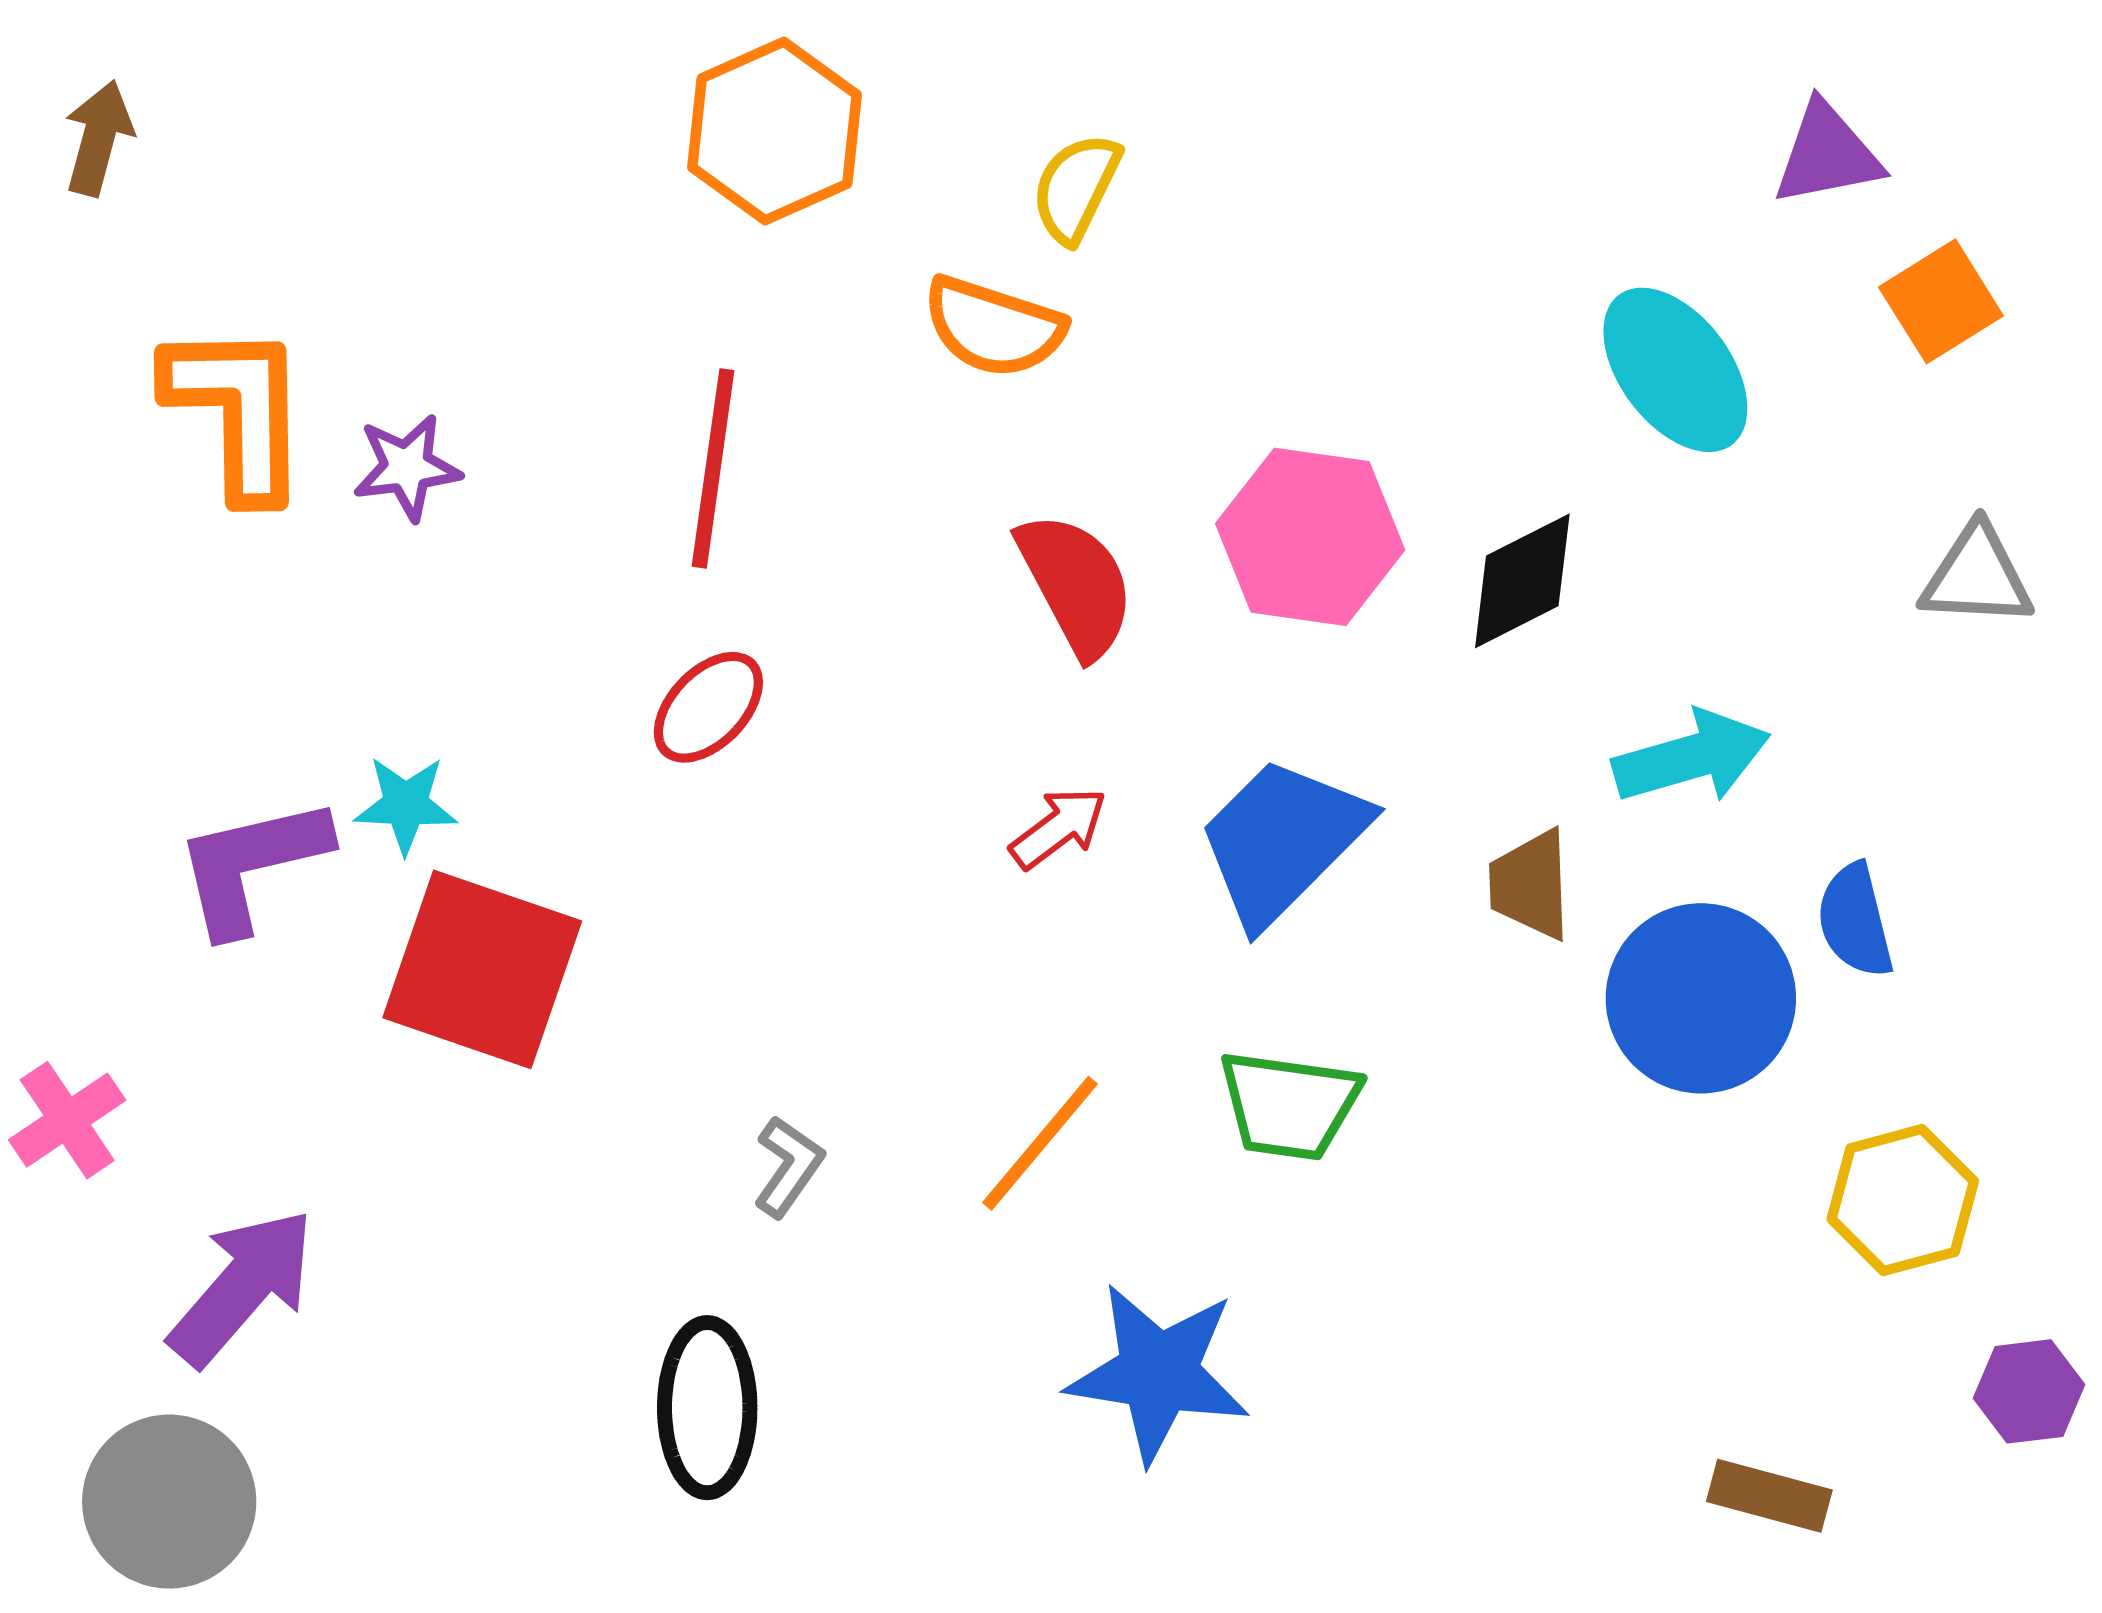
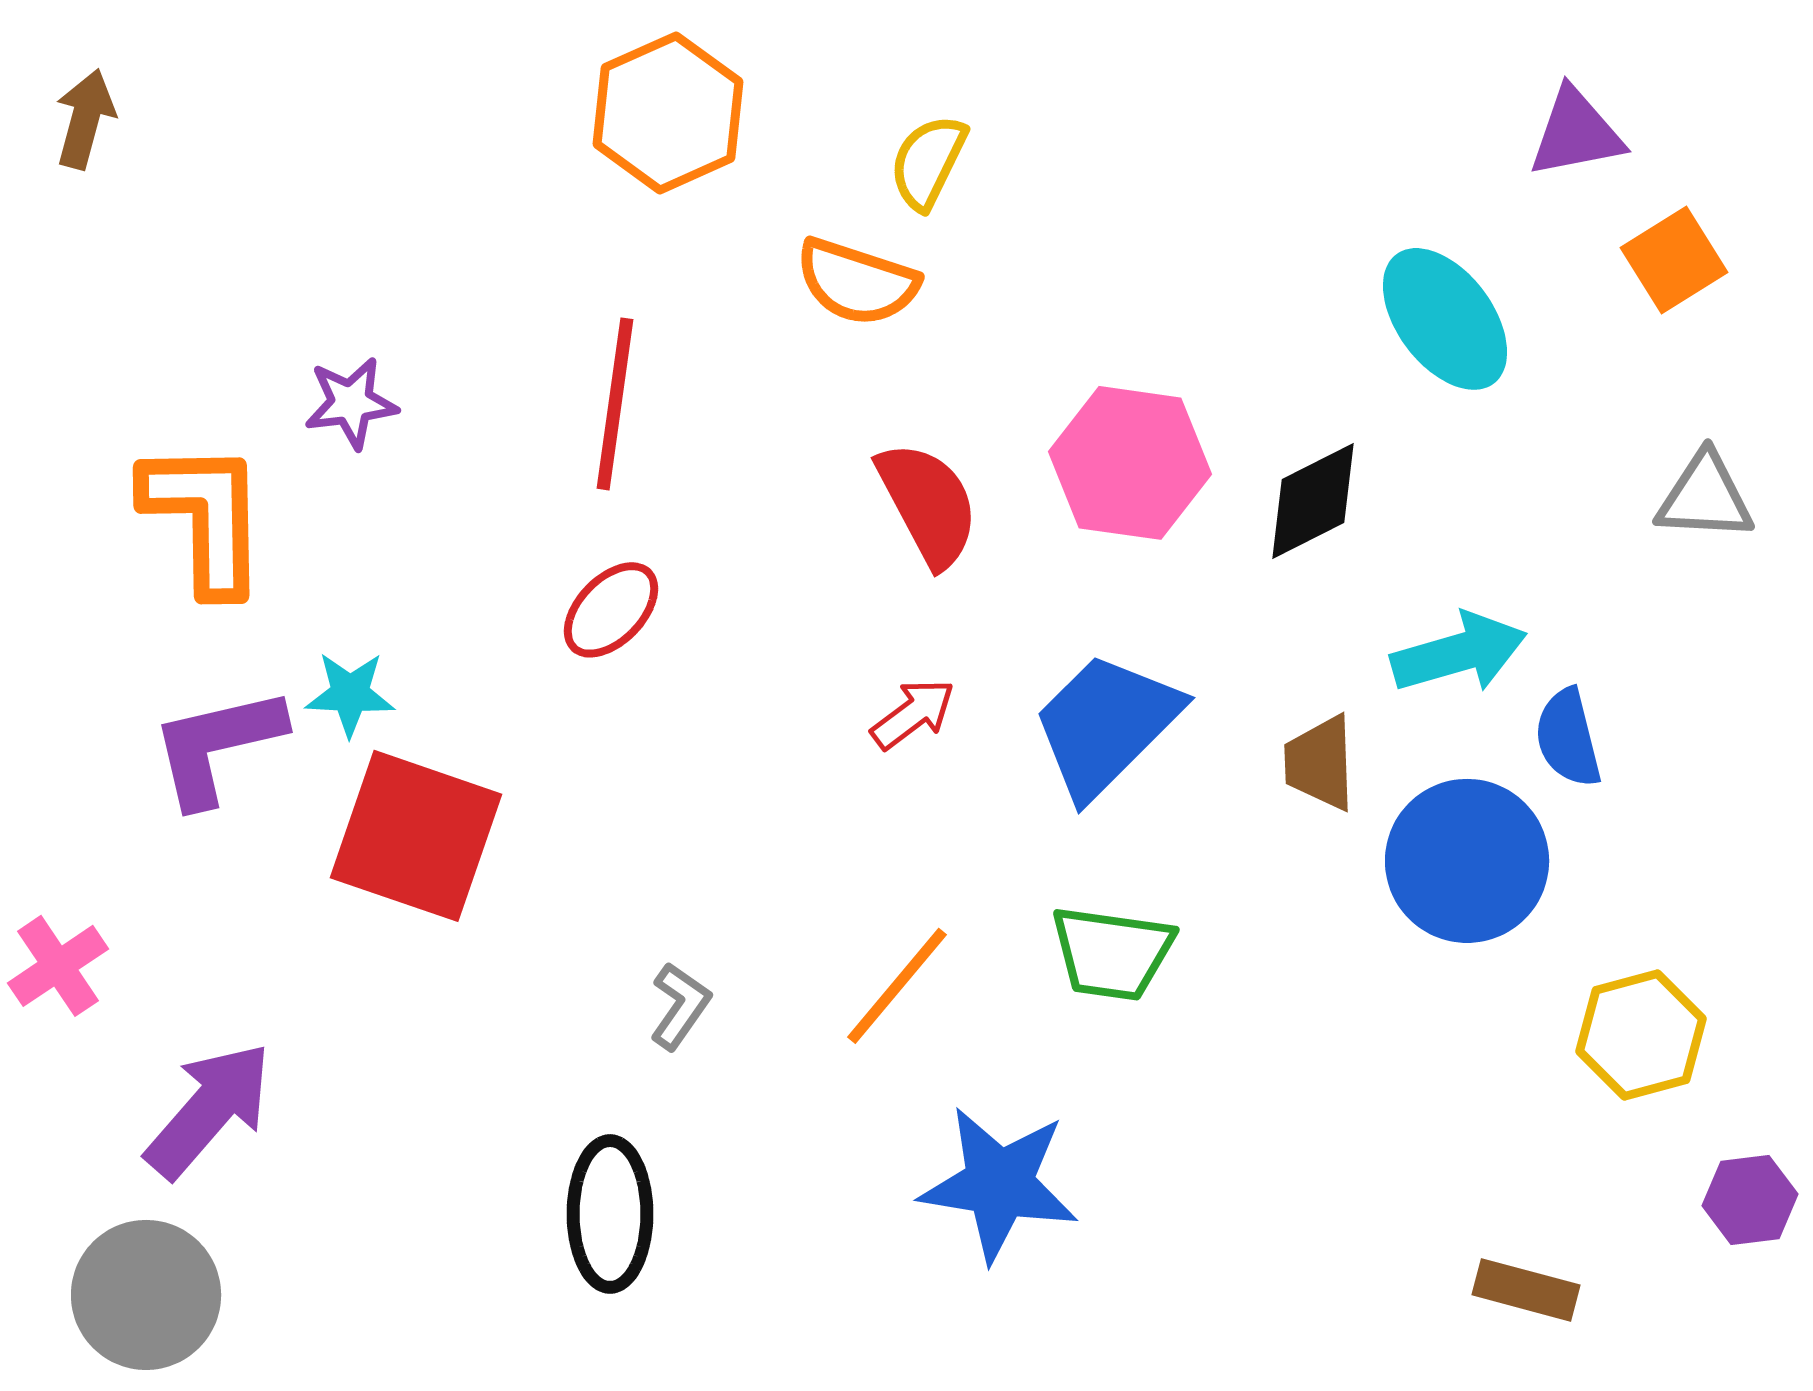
orange L-shape: (238, 410) -> (205, 517), moved
blue semicircle: (1855, 921) -> (1568, 738), moved

